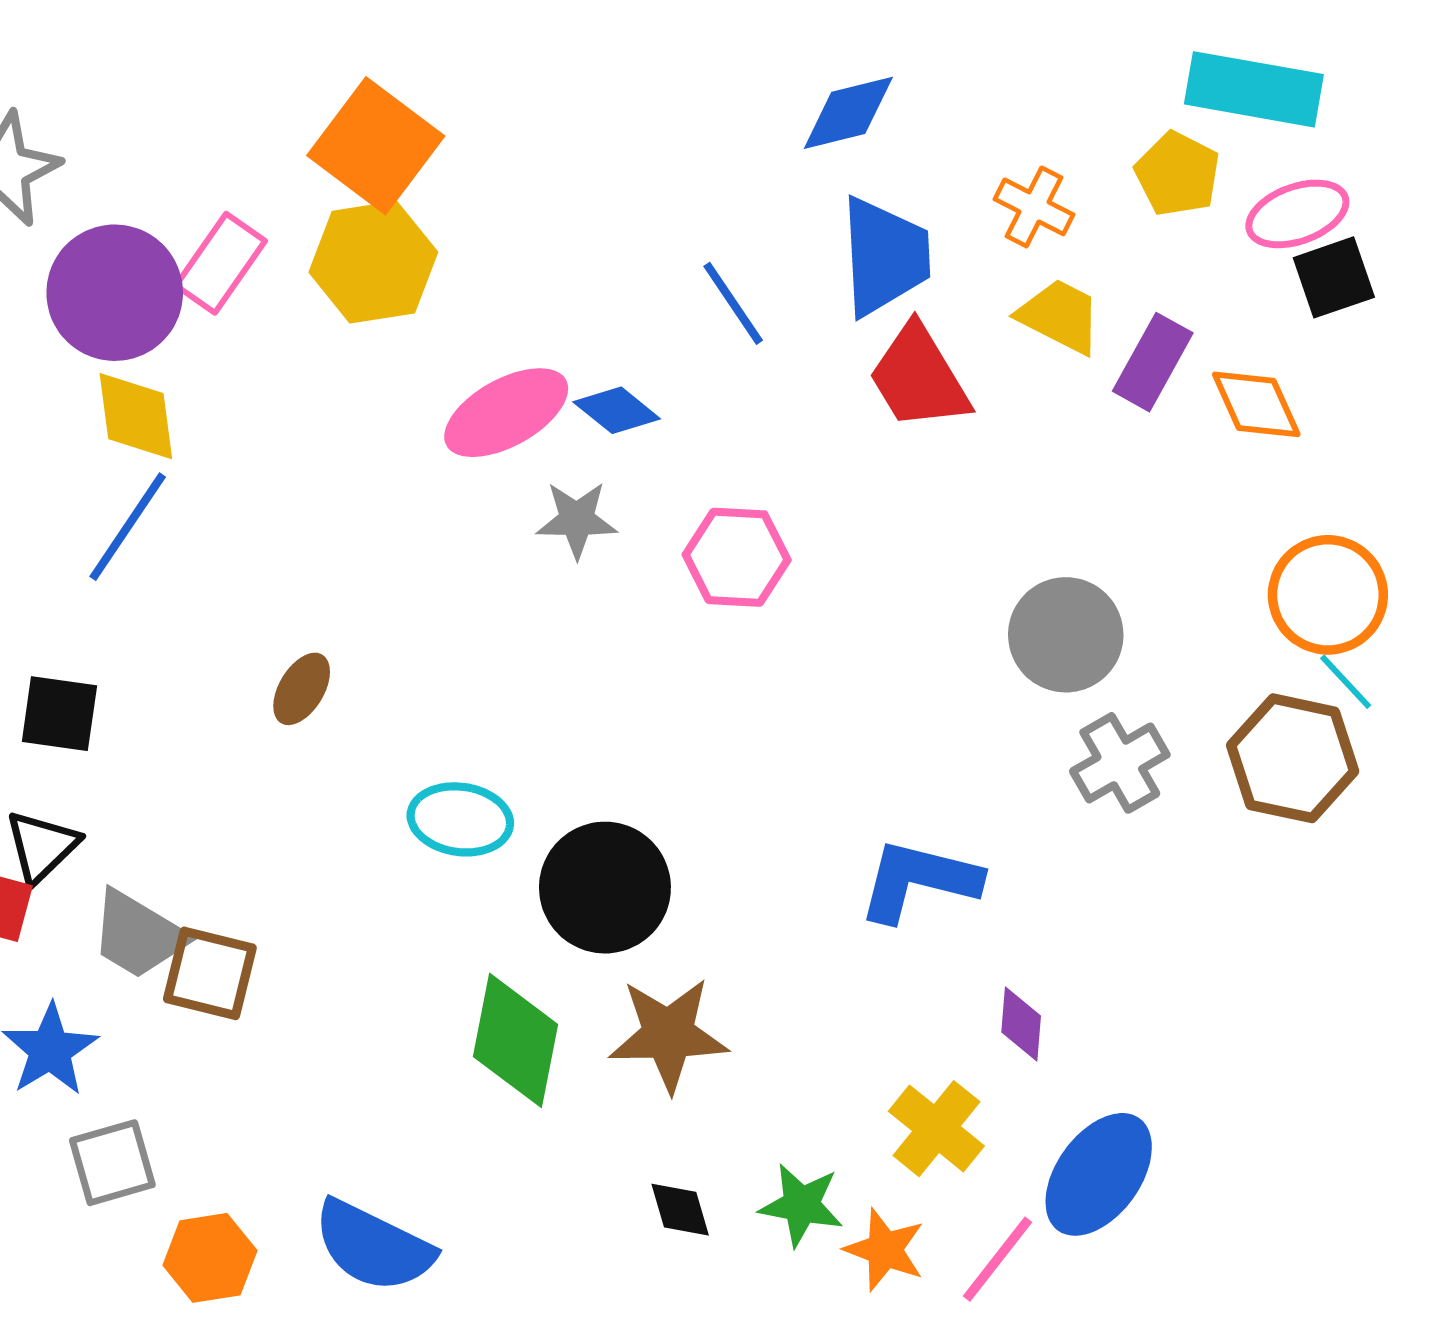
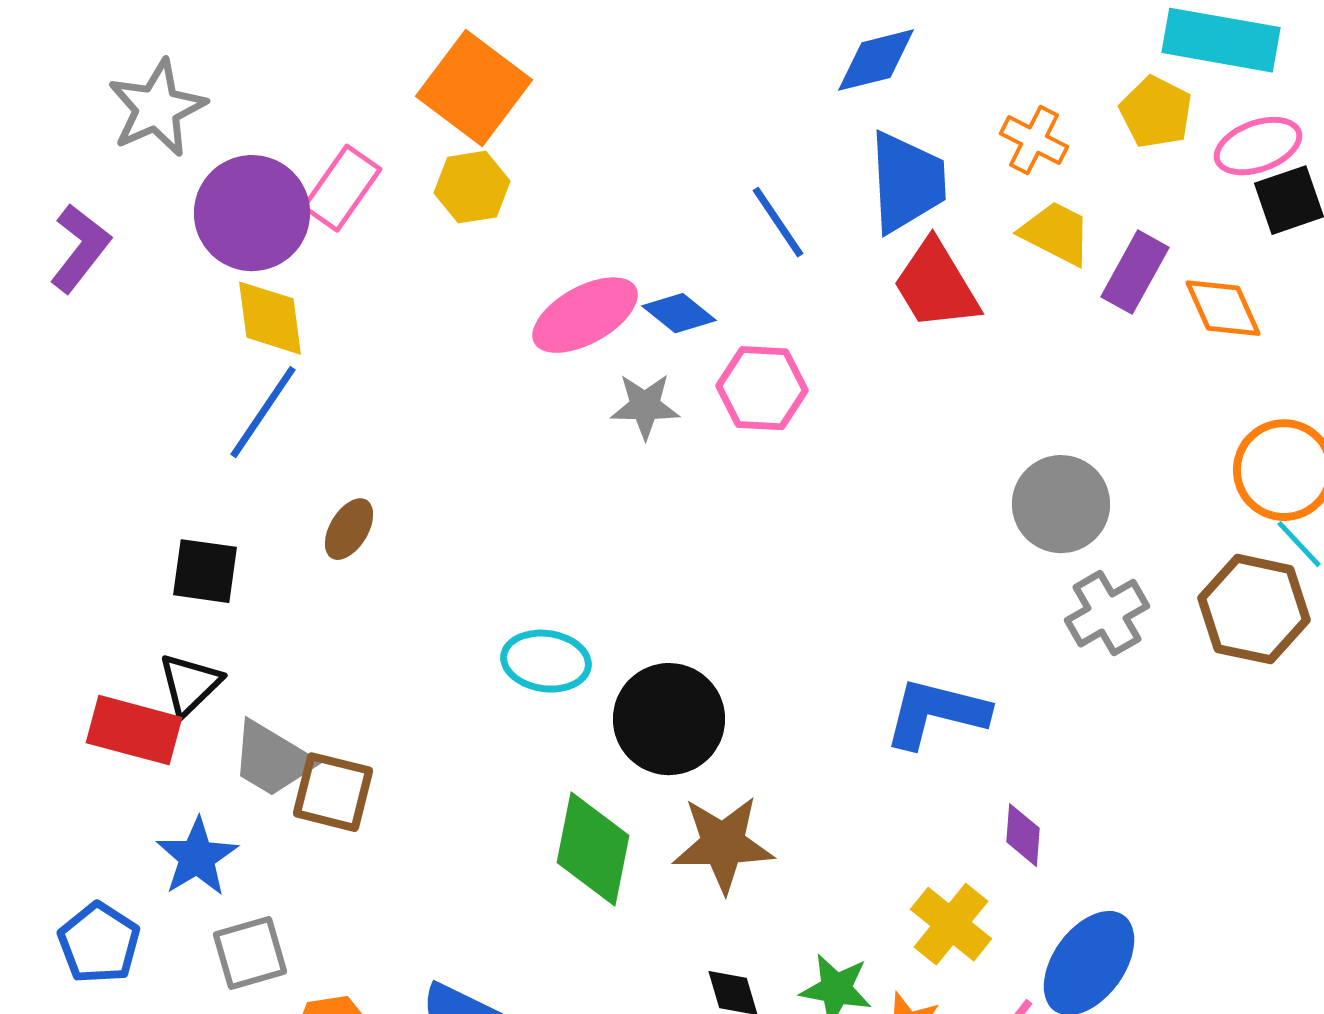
yellow hexagon: (373, 262) -> (472, 187), size x0.7
pink hexagon: (737, 557) -> (762, 388), moved
brown ellipse: (302, 689) -> (349, 529), moved

